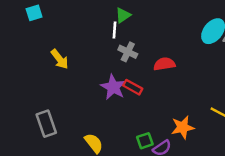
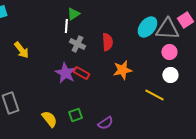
red semicircle: (164, 64) -> (107, 42), moved, turned 96
orange star: (183, 127) -> (122, 70), moved
green square: (145, 141) -> (75, 115), moved

